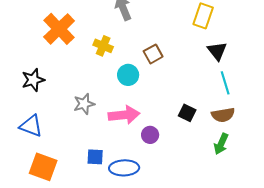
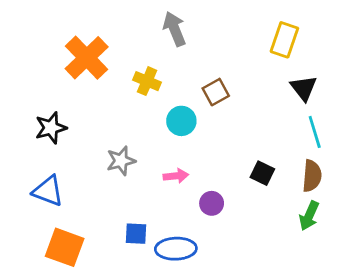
pink arrow: (124, 115) -> (176, 176), size x0.6
brown semicircle: (223, 115) -> (312, 176), turned -75

